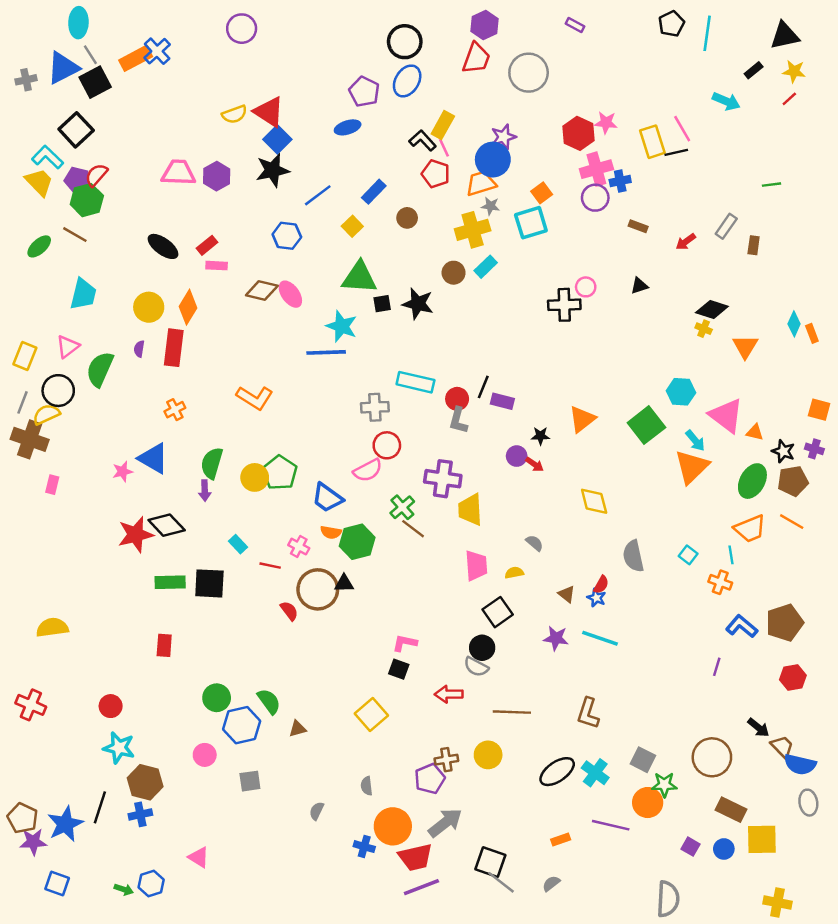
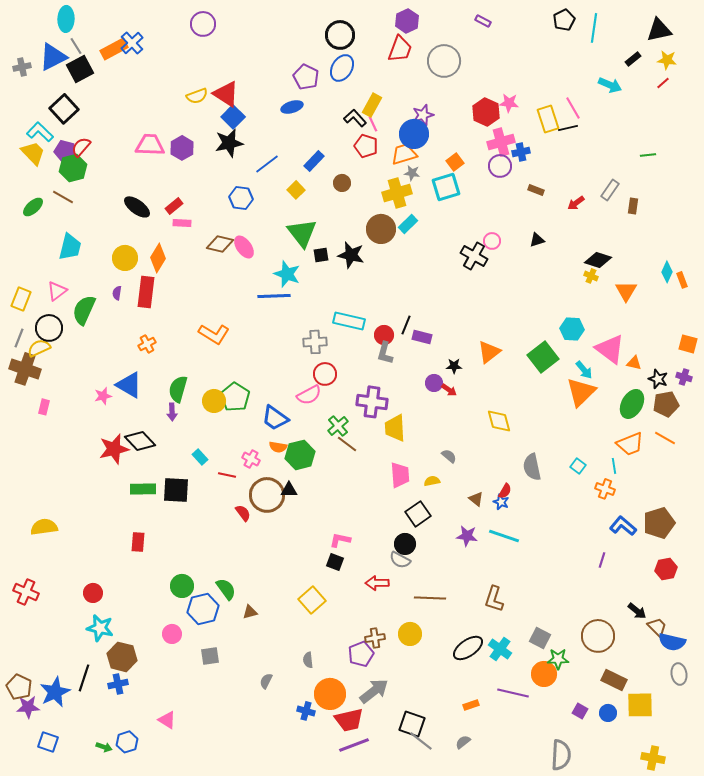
brown circle: (454, 273) -> (381, 229), size x1.5
green triangle: (359, 277) -> (302, 233), turned 48
black cross: (564, 305) -> (474, 256), turned 32

